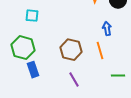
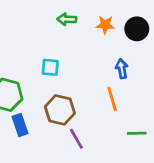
cyan square: (32, 16) -> (50, 67), moved
brown hexagon: (71, 50) -> (60, 110), moved

